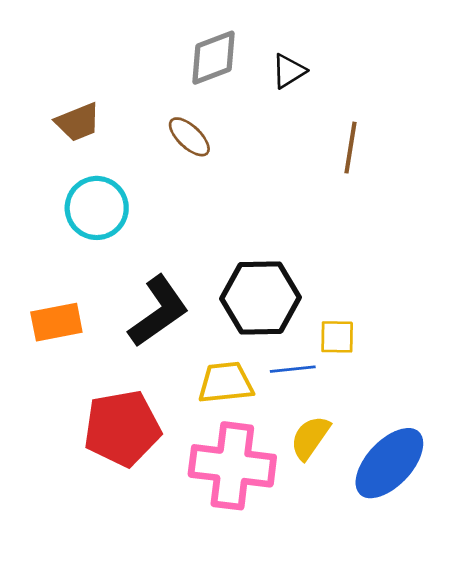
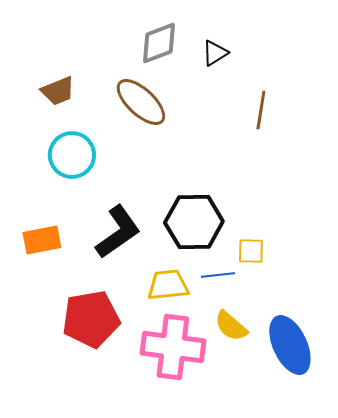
brown ellipse: (189, 137) -> (141, 102), size x1.6
yellow semicircle: (310, 438) -> (231, 326), turned -84
blue ellipse: (389, 463) -> (290, 345), turned -68

